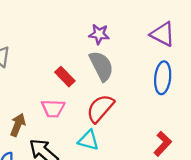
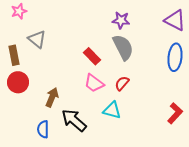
pink trapezoid: (53, 108) -> (94, 83), moved, turned 35
red semicircle: (100, 108) -> (122, 83), size x0.6

